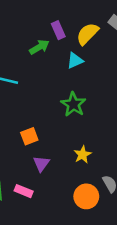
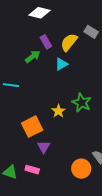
green star: (73, 104) -> (82, 103), moved
orange square: (29, 136) -> (32, 127), size x1.5
yellow star: (83, 155) -> (58, 111), moved

